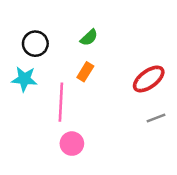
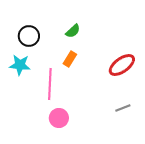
gray line: (156, 118) -> (123, 108), moved

